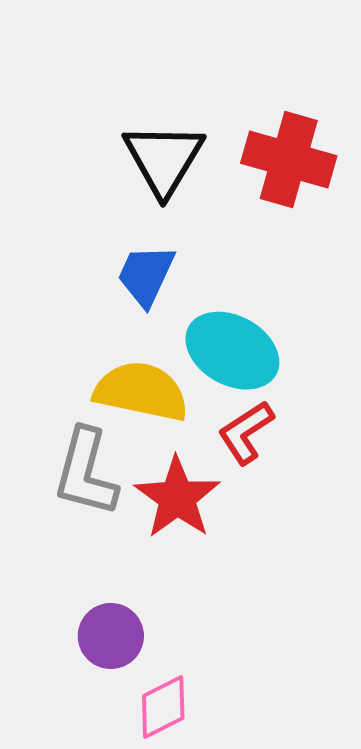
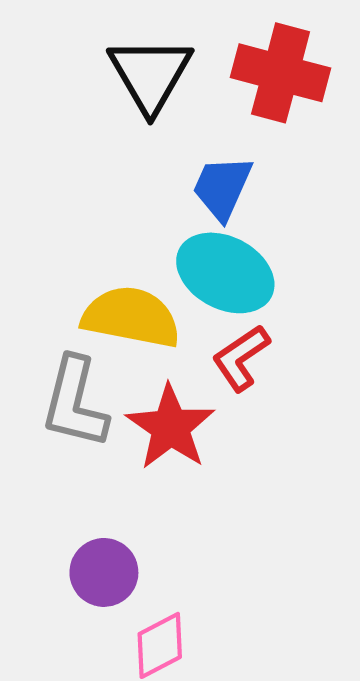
blue trapezoid: (146, 275) -> (222, 188), moved

